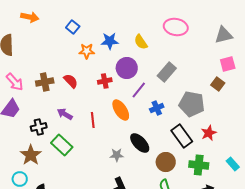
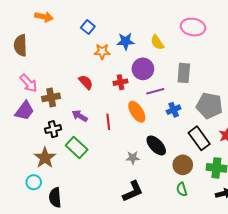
gray rectangle: (167, 72) -> (184, 73), turned -36
brown cross: (45, 82) -> (51, 97), moved
purple line: (139, 90) -> (155, 91), turned 36

